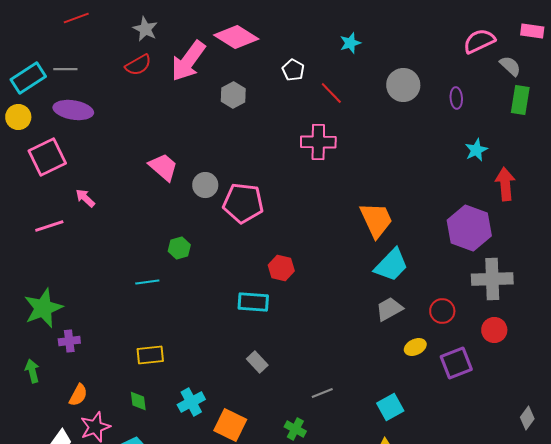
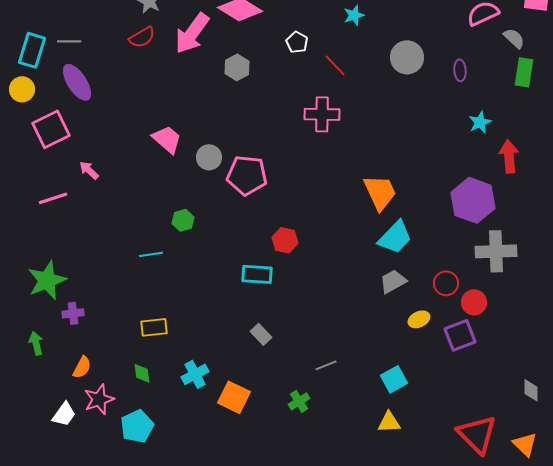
cyan rectangle: (28, 78) -> (32, 50), turned -40
purple ellipse: (73, 110) -> (77, 82), turned 48
red circle: (494, 330) -> (474, 302), moved
gray diamond: (527, 418) -> (531, 390), turned -35
green cross: (295, 429) -> (299, 401), turned 30

